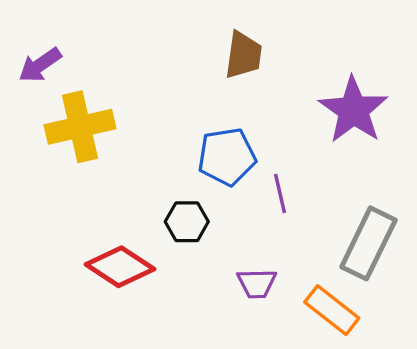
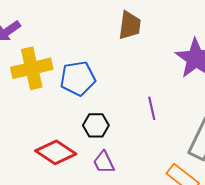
blue pentagon: (227, 157) -> (78, 78), moved
purple trapezoid: (257, 283) -> (104, 162), moved, turned 65

